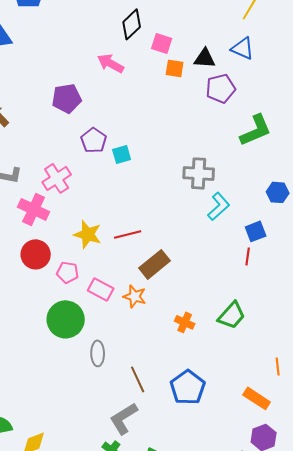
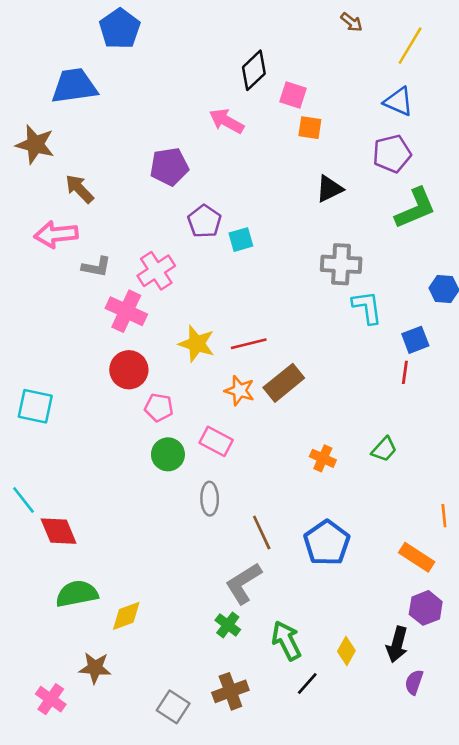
black triangle: (205, 58) -> (329, 189), moved, turned -30
purple pentagon: (221, 88) -> (392, 154), moved
cyan L-shape: (219, 206) -> (367, 307), turned -56
pink pentagon: (68, 272) -> (159, 407), moved
pink rectangle: (101, 289) -> (216, 441), moved
orange star: (135, 296) -> (240, 391), moved
green trapezoid: (232, 315) -> (384, 449), size x0.7
green circle: (66, 319) -> (168, 454), size x0.7

